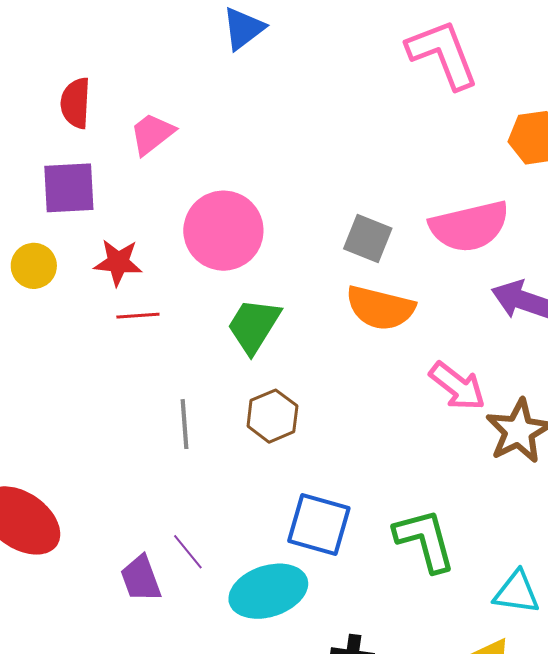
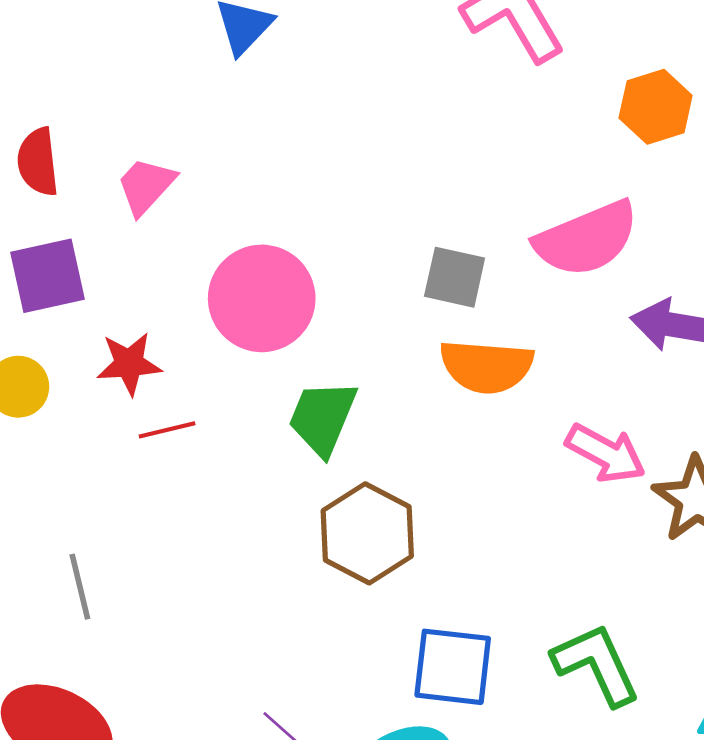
brown hexagon: (272, 416) -> (367, 533), size x1.4
gray line: (184, 424) -> (80, 587), moved

